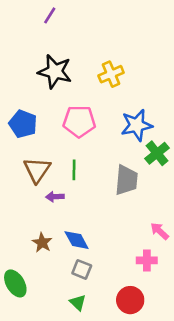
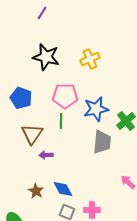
blue star: (137, 125) -> (96, 109), moved
green line: (74, 170) -> (61, 121), moved
pink cross: (147, 260) -> (92, 210), moved

